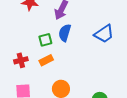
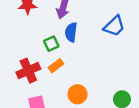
red cross: (21, 60) -> (28, 71), size x1.5

